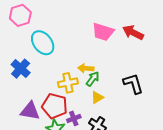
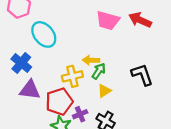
red pentagon: (55, 106) -> (59, 102), turned -30
purple triangle: (30, 111) -> (30, 90), moved

